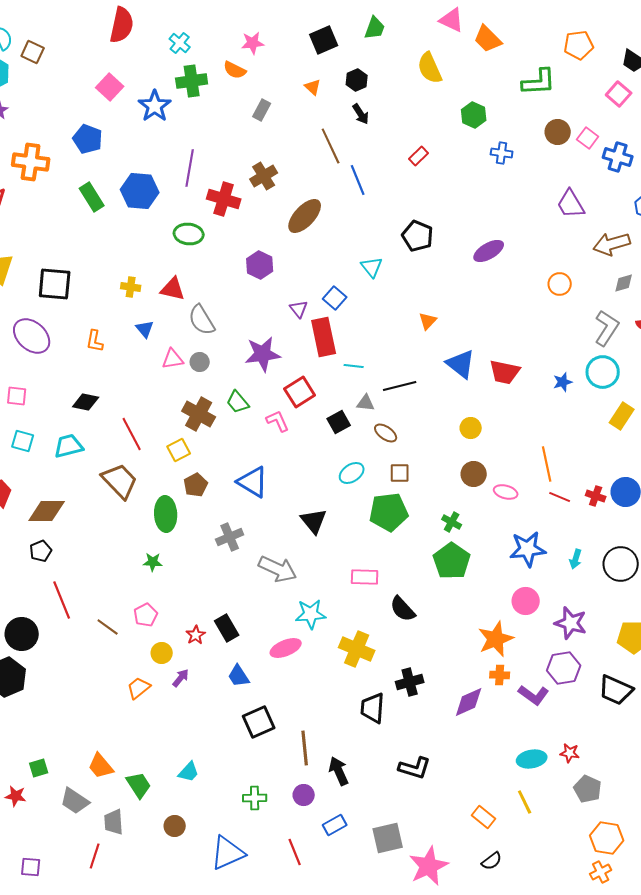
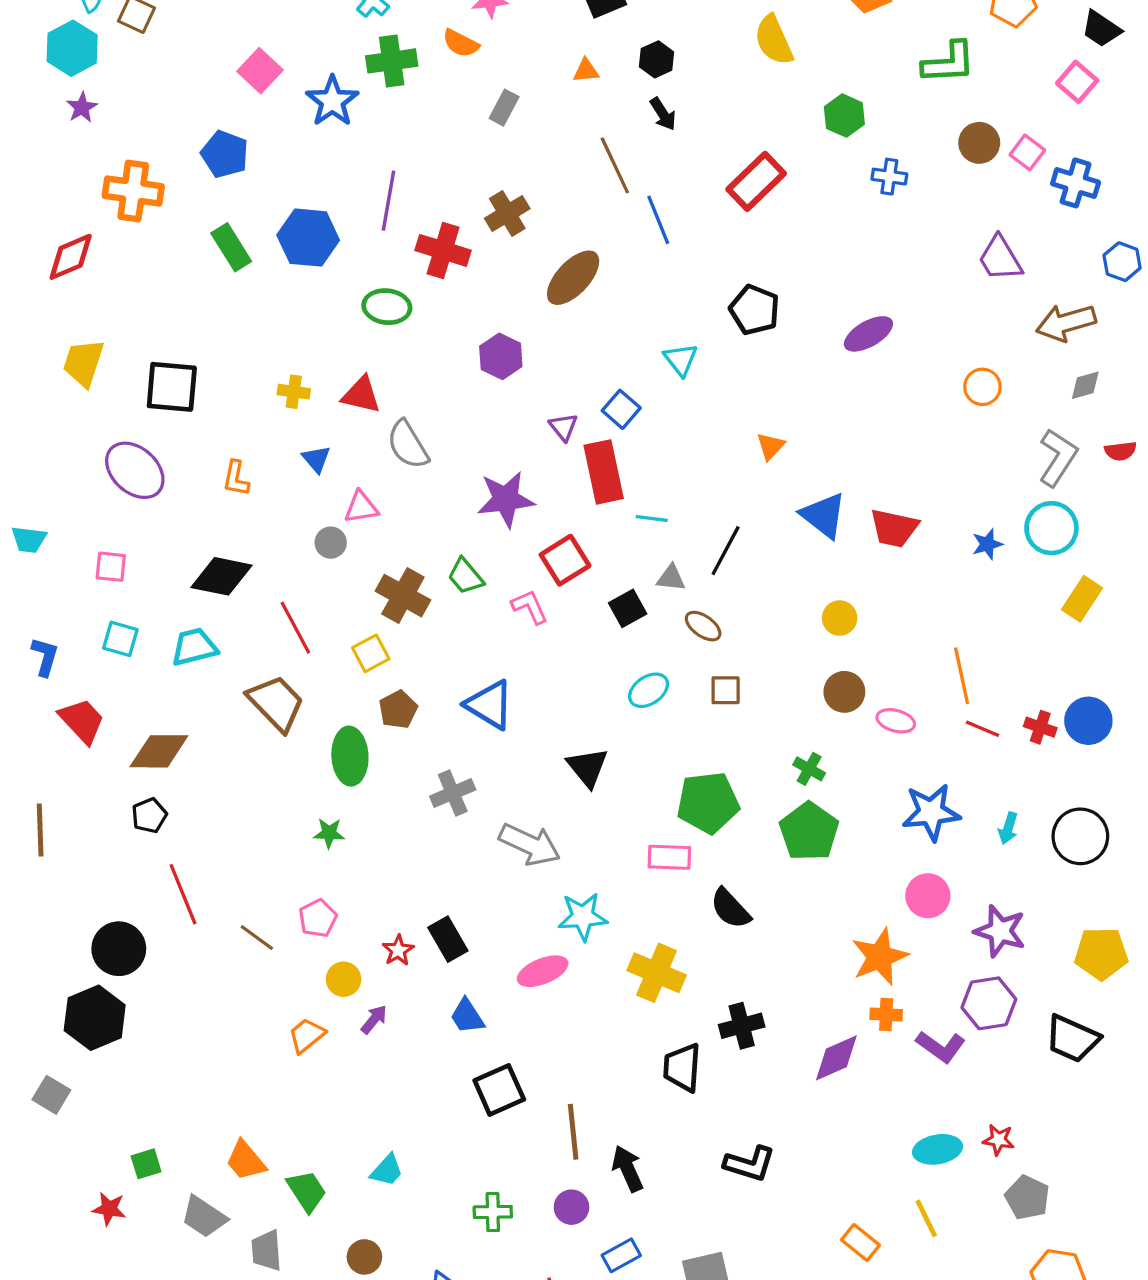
orange triangle: (313, 87) -> (586, 71), turned -48
red rectangle: (419, 156) -> (756, 181), size x1.8
gray circle: (200, 362) -> (331, 543), moved
black line: (400, 386) -> (726, 551), turned -48
black diamond: (86, 402) -> (222, 576), size x1.4
green pentagon: (389, 512) -> (708, 803), moved

